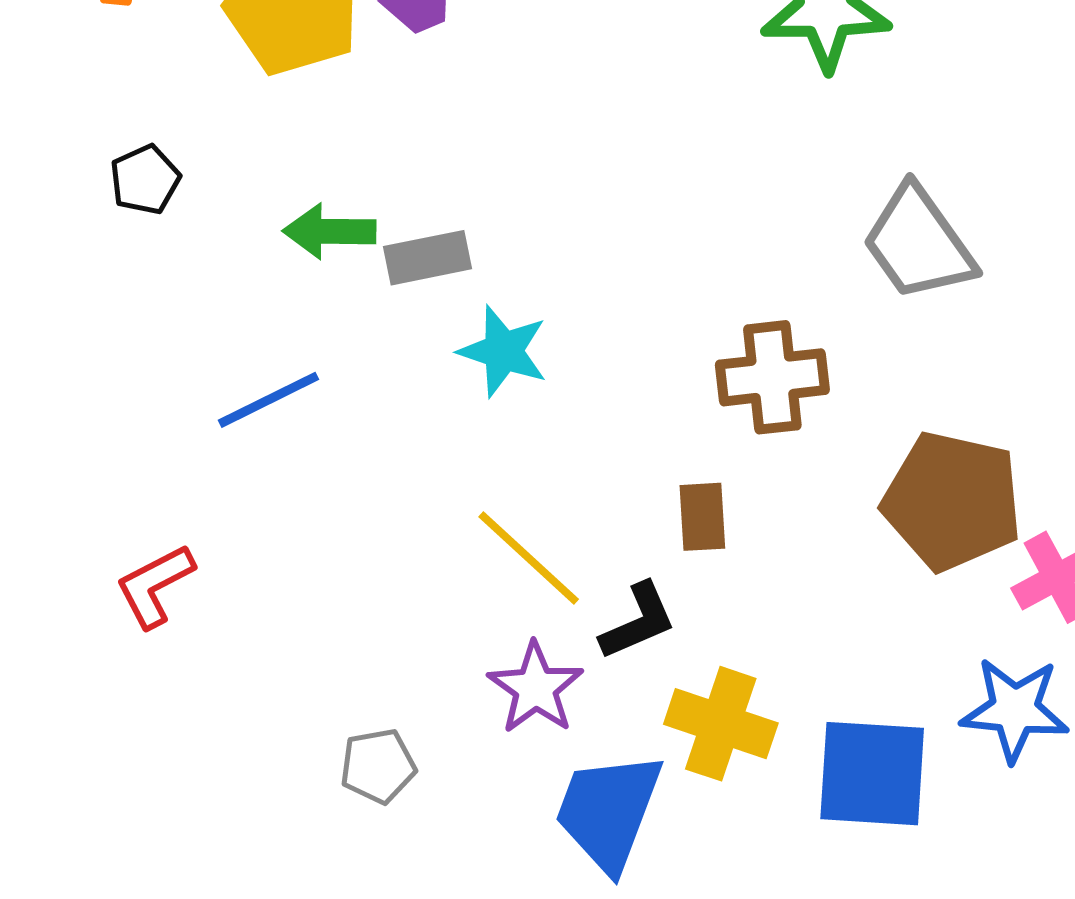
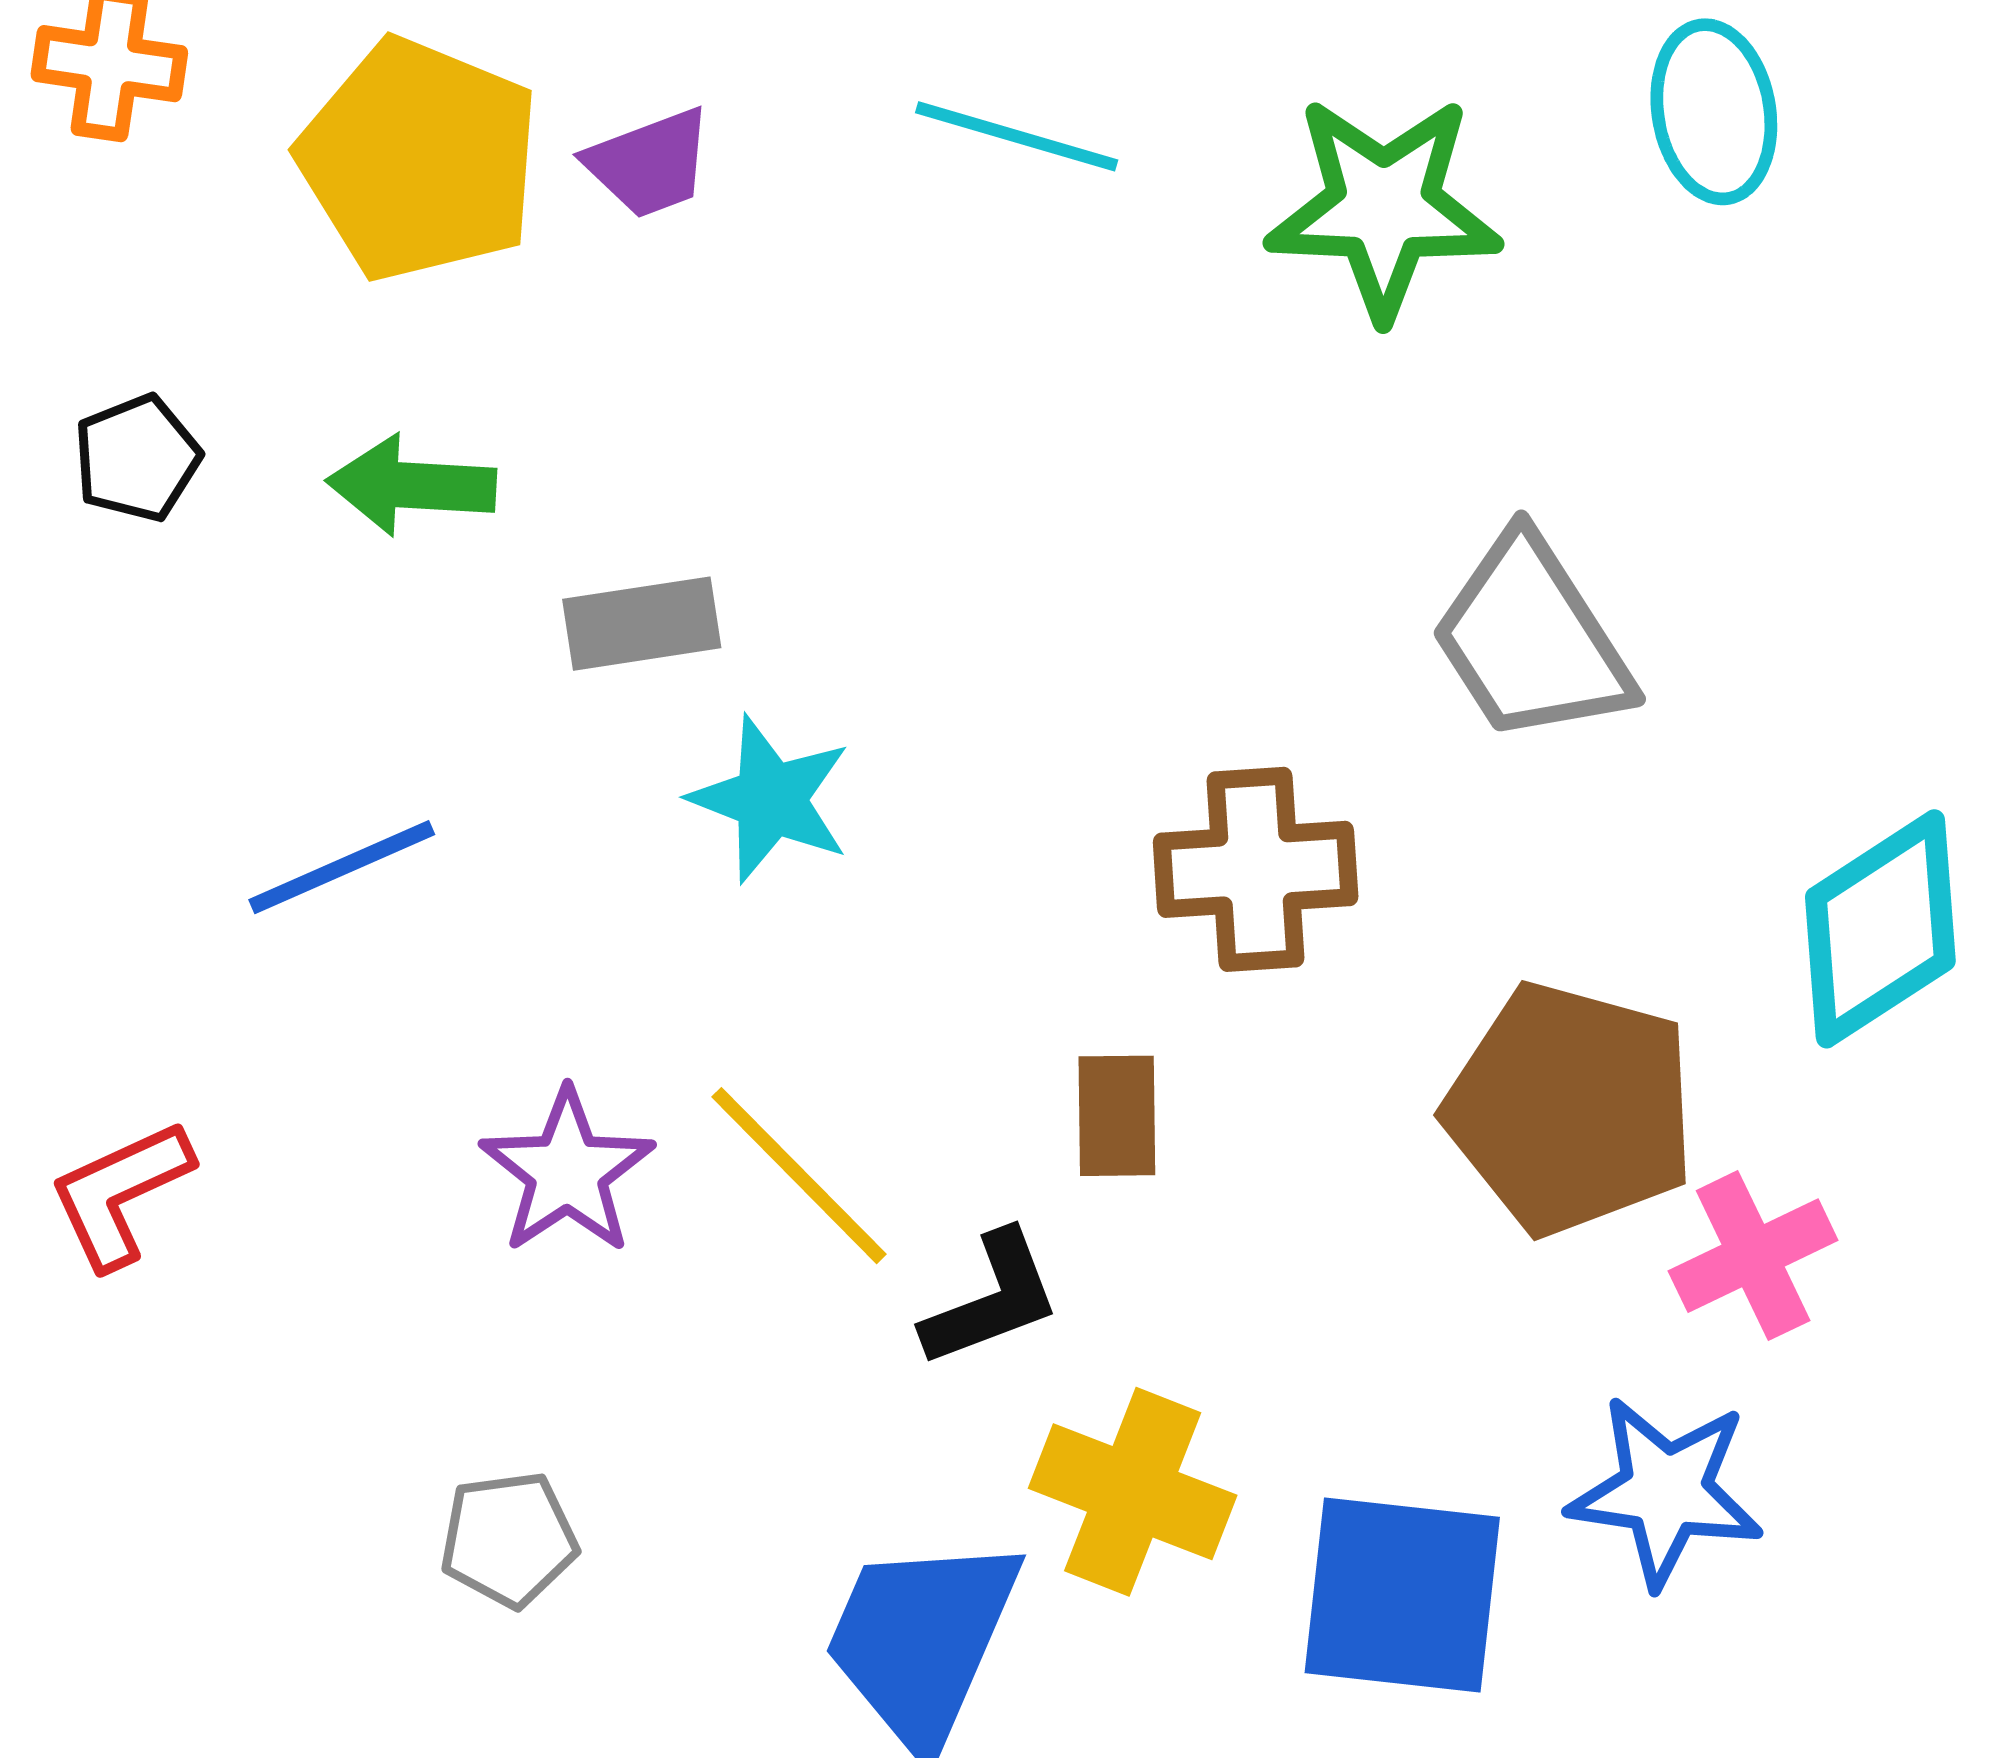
green arrow: (329, 231) -> (412, 486), moved
purple star: (536, 688) -> (567, 1172), moved

